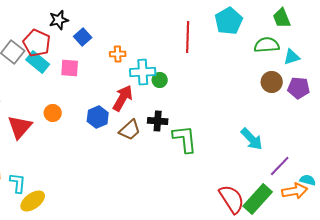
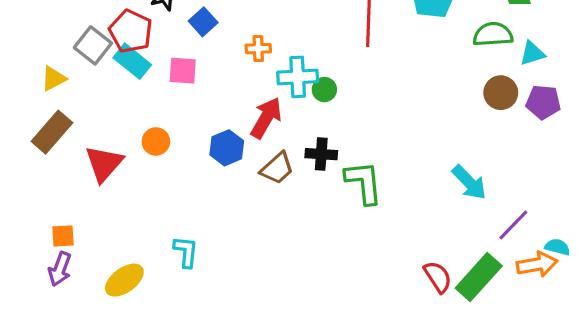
cyan L-shape: (18, 183) -> (186, 252), moved
red semicircle: (232, 199) -> (438, 277), size x0.7

